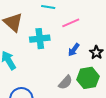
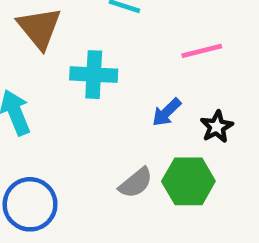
pink line: (71, 23) -> (202, 51), moved

